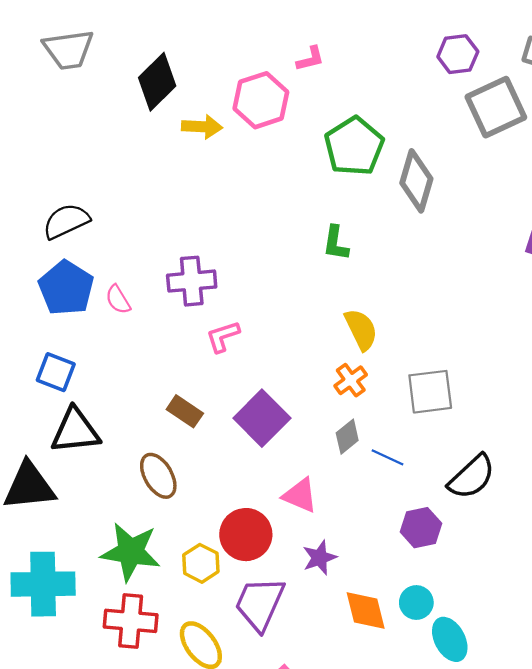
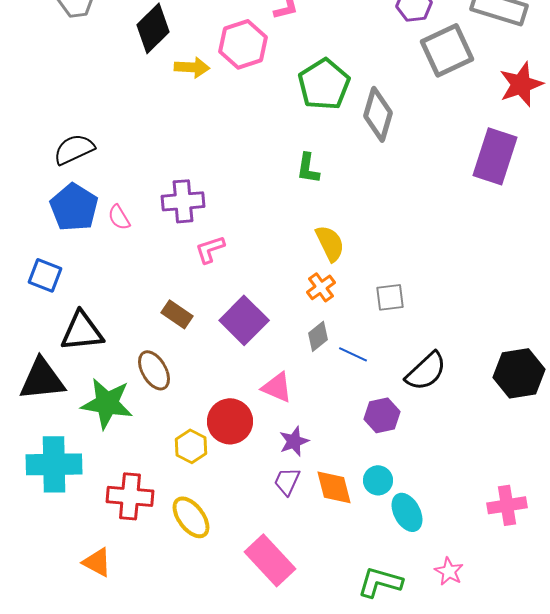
blue square: (56, 372) -> (45, 275), moved
gray square: (430, 392) -> (390, 297), size x0.7
green star: (131, 552) -> (107, 403), moved
purple trapezoid: (260, 604) -> (287, 481), moved, size x0.6

